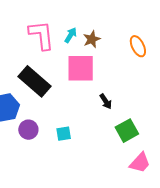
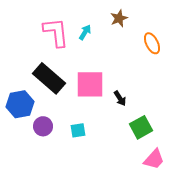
brown star: (92, 39) -> (119, 18), moved
pink square: (81, 68) -> (90, 84), moved

